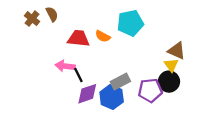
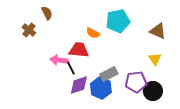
brown cross: (32, 19) -> (29, 30), moved
red trapezoid: (78, 38) -> (79, 50), moved
brown triangle: (177, 51) -> (158, 31), moved
black circle: (169, 82) -> (153, 91), moved

